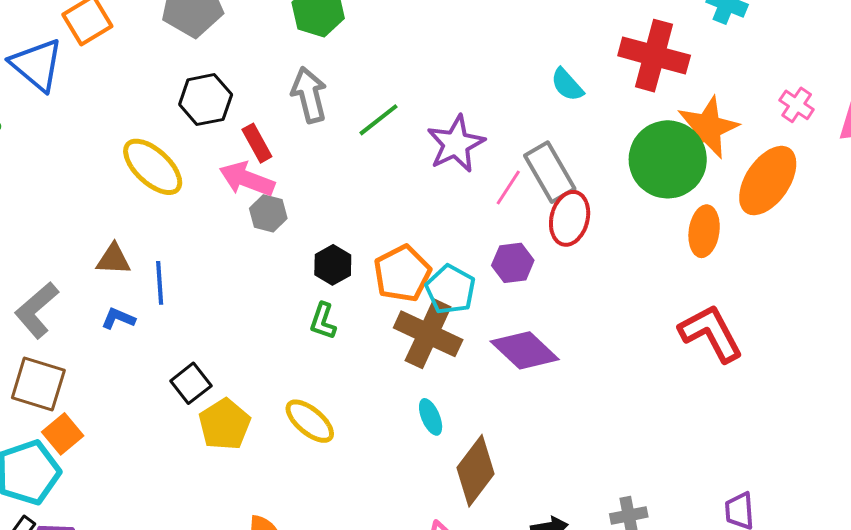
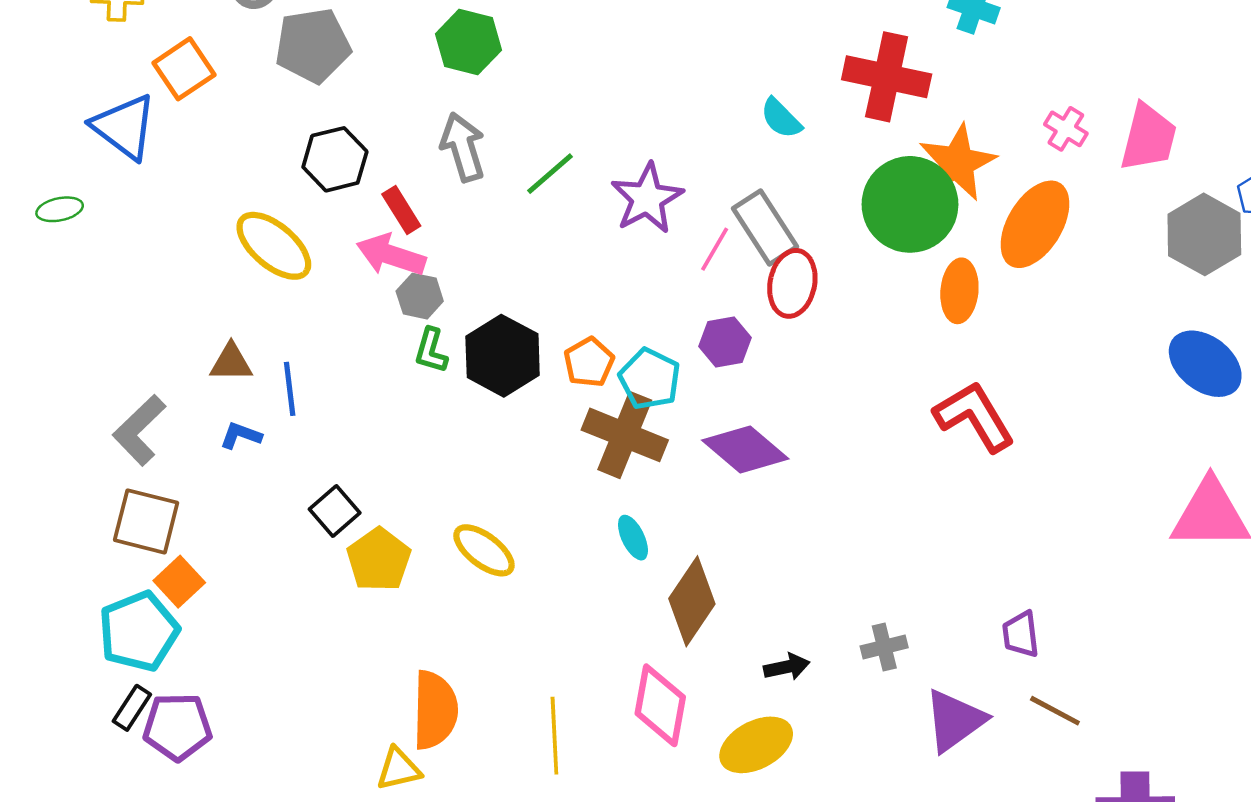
black hexagon: (333, 265) -> (503, 356), size x1.6
orange pentagon: (402, 274) -> (589, 362), size x0.7
green L-shape: (323, 321) -> (431, 351), moved

